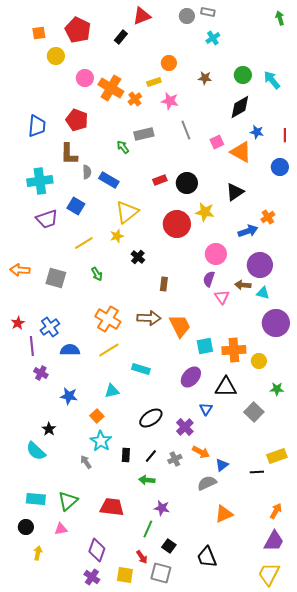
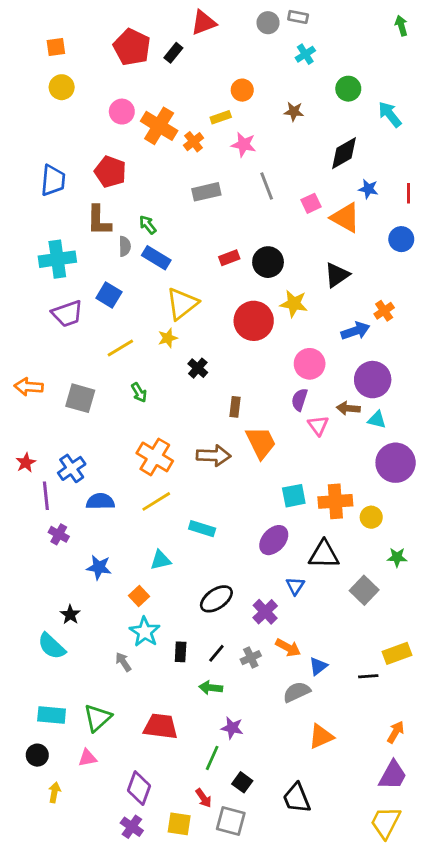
red pentagon: (78, 30) -> (132, 47), moved
yellow circle: (56, 56) -> (62, 87), moved
green circle: (243, 75) -> (348, 89), moved
green arrow: (123, 147) -> (148, 225), moved
orange trapezoid: (180, 326) -> (261, 443), moved

